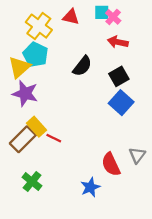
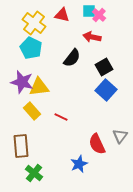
red arrow: (118, 42) -> (92, 37), moved
yellow triangle: (19, 67) -> (39, 87), moved, turned 35
red line: (54, 138) -> (61, 117), moved
brown rectangle: (23, 139) -> (21, 146), moved, turned -50
green cross: (32, 182) -> (34, 173), moved

